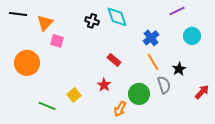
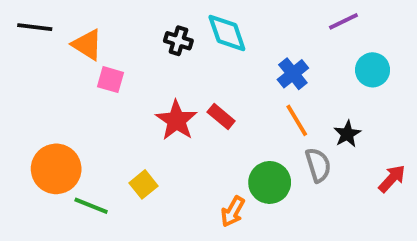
orange triangle: (45, 23) -> (87, 45), turned -42
orange circle: (27, 63) -> (56, 169), moved
red star: (104, 85) -> (176, 120), moved, size x1.5

